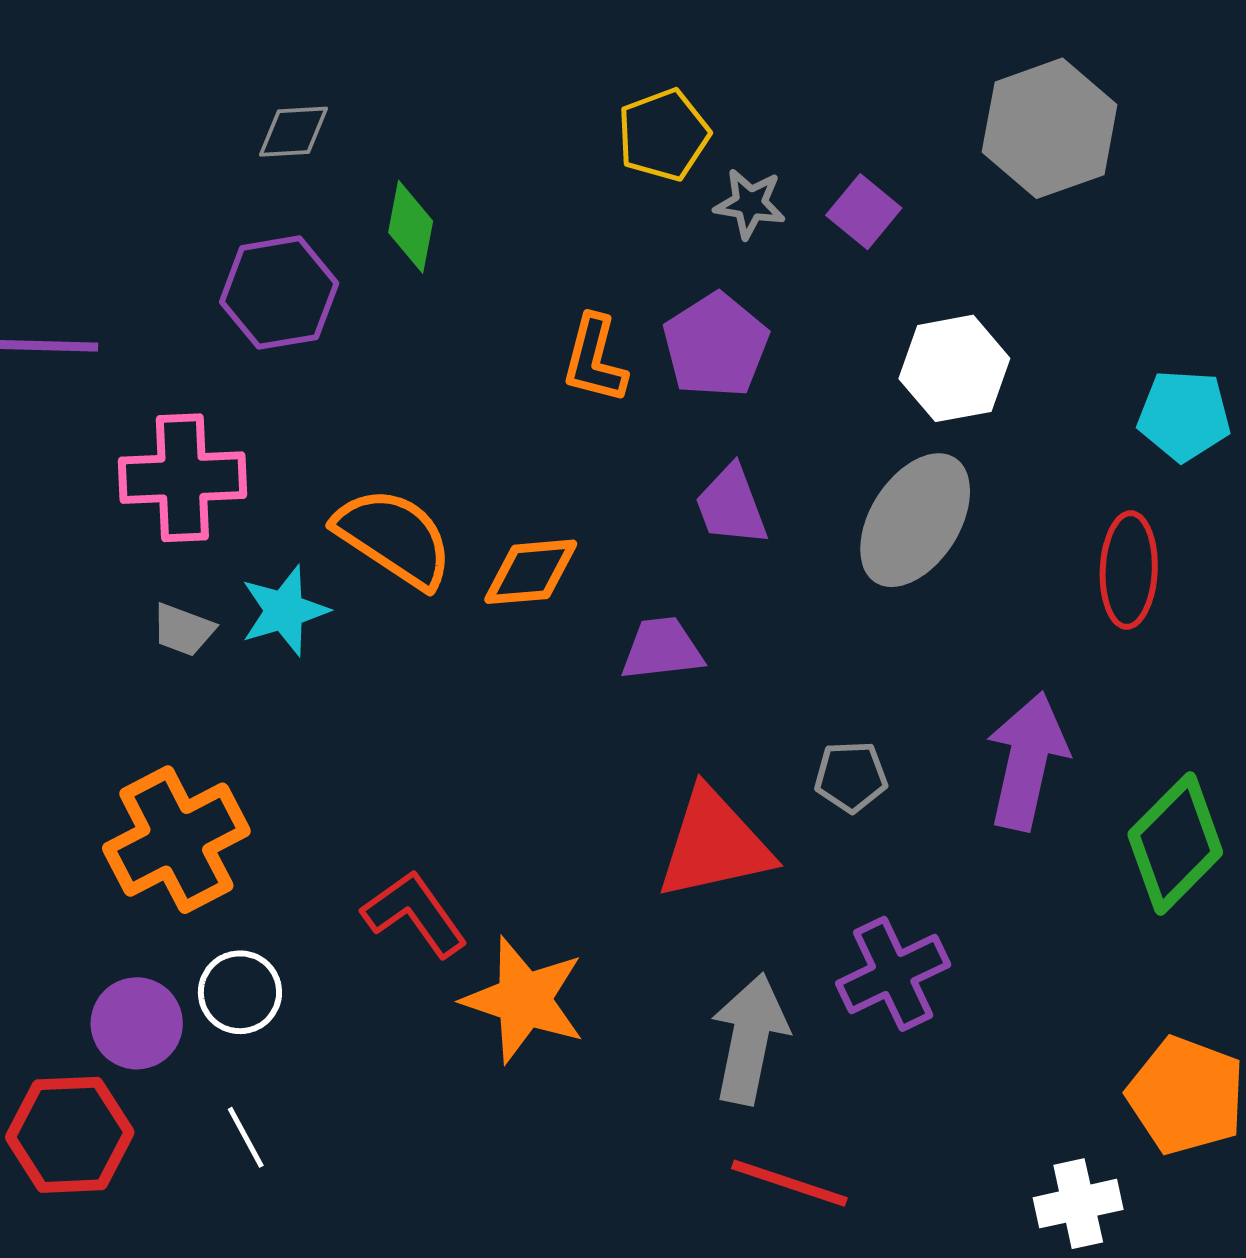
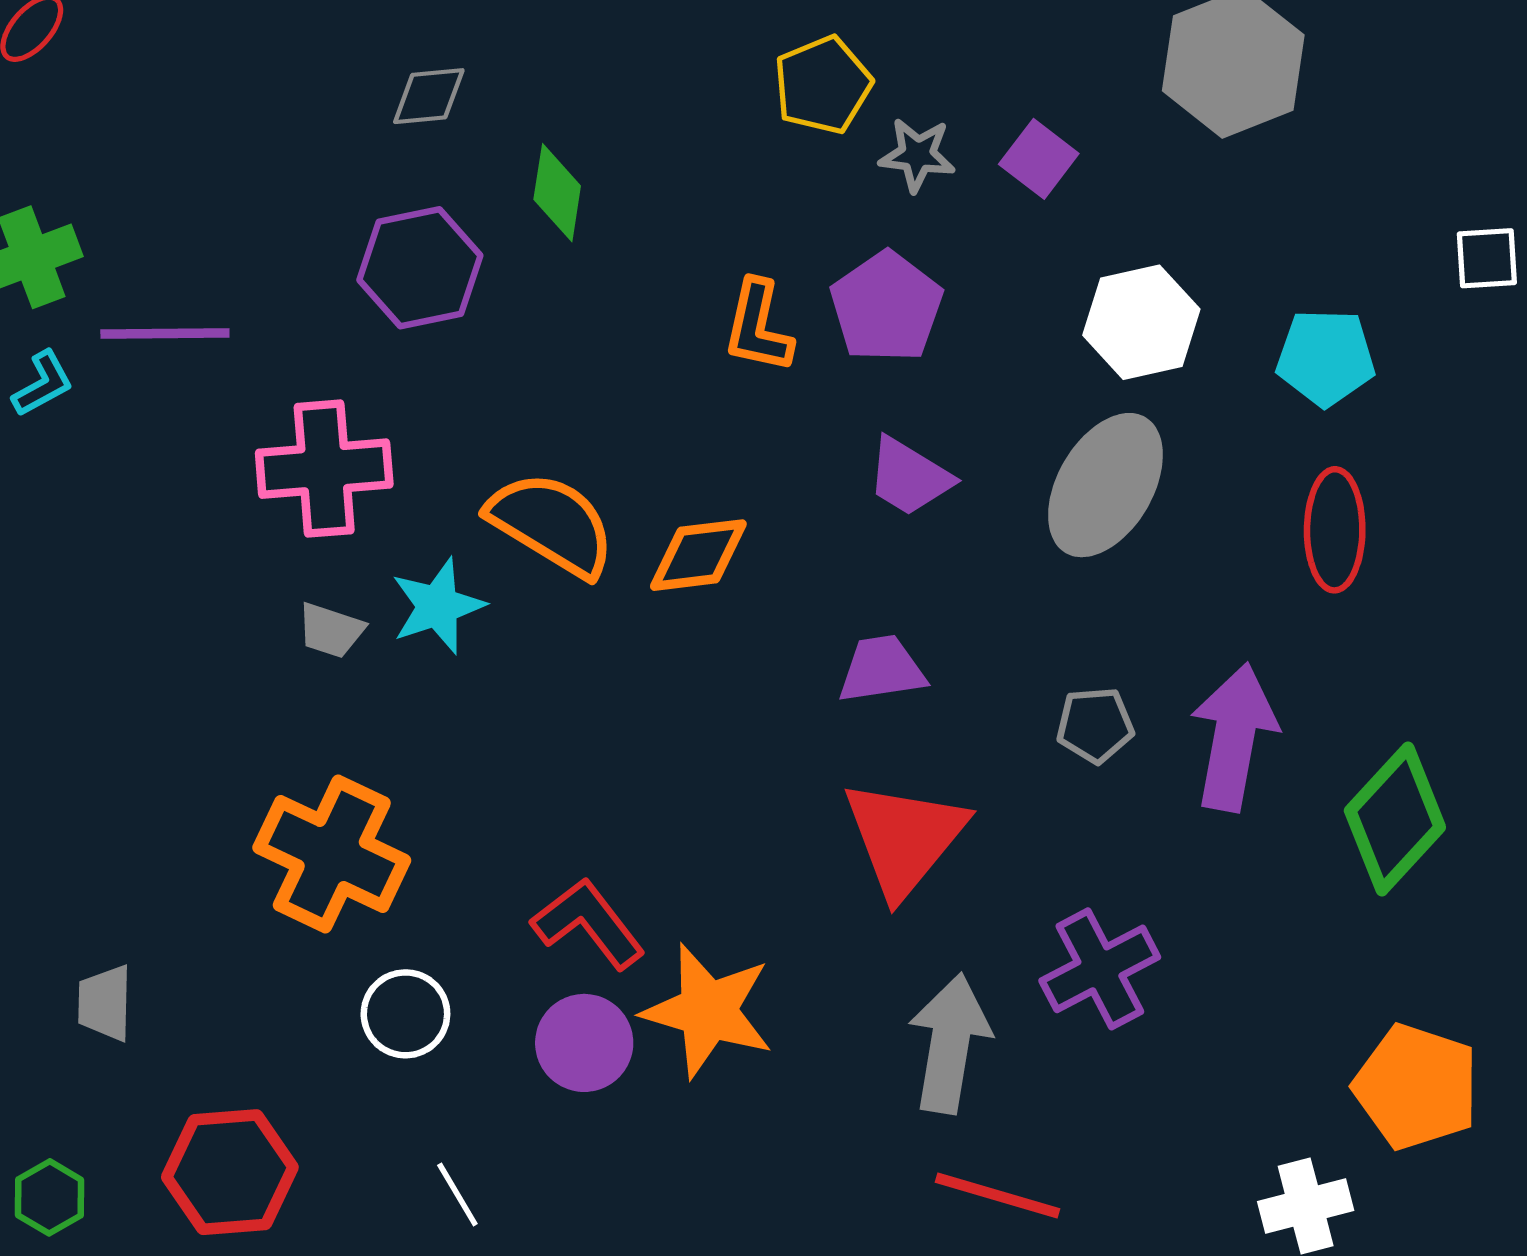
cyan pentagon: (1184, 415) -> (1326, 358), moved
purple trapezoid: (731, 506) -> (909, 477), turned -36
purple trapezoid: (662, 649) -> (882, 669), moved
gray pentagon: (851, 777) -> (1095, 725), moved
orange cross: (176, 840) -> (332, 854), turned -35
red triangle: (714, 844) -> (904, 838), turned -36
purple circle: (137, 1023) -> (584, 1043), moved
white line: (246, 1137) -> (457, 1195), moved

